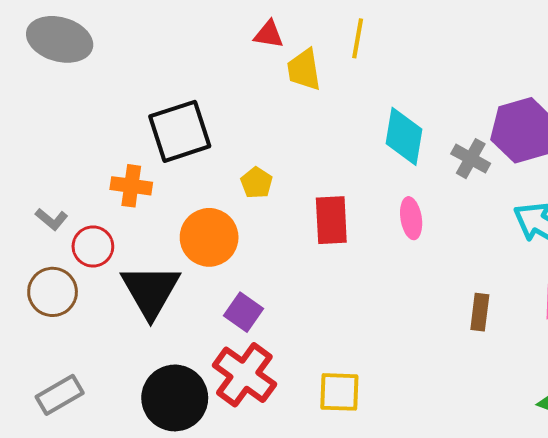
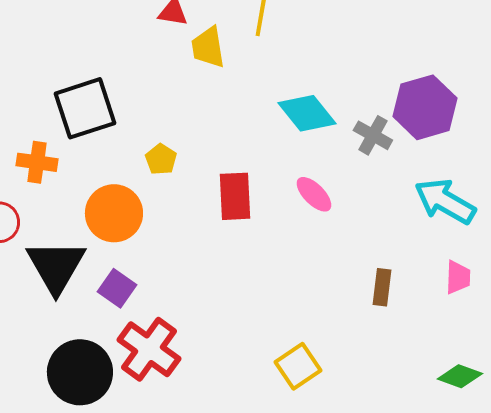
cyan diamond: (404, 136) -> (307, 113), turned -48
pink ellipse: (411, 218) -> (314, 194), turned -36
purple square: (243, 312) -> (117, 288), moved
yellow square: (339, 392) -> (298, 366), moved, turned -36

